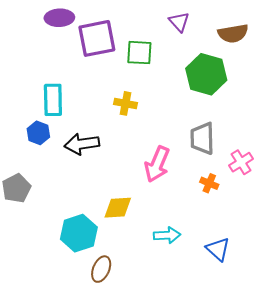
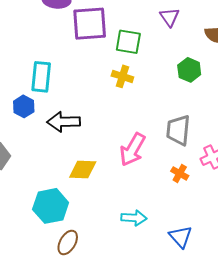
green hexagon: (206, 74) -> (189, 70), size x0.6
yellow cross: (126, 103) -> (122, 76), moved
yellow diamond: (118, 208) -> (83, 169), moved

